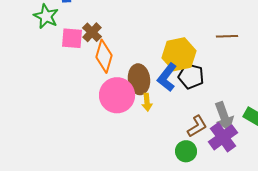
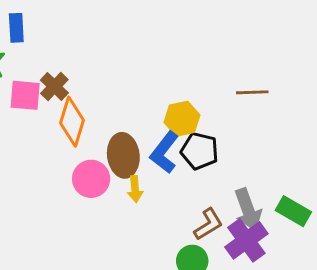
yellow hexagon: (179, 54) -> (182, 119), size x0.7
pink circle: (117, 95) -> (91, 179), size x0.7

